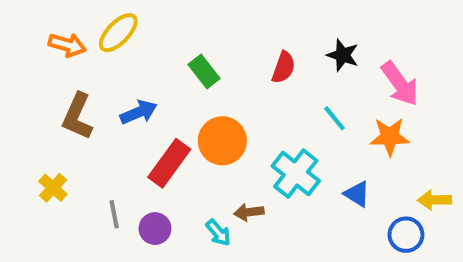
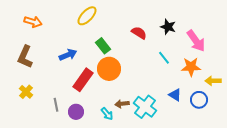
yellow ellipse: (118, 33) -> (87, 16), moved
red semicircle: (284, 67) -> (139, 33), turned -77
green rectangle: (204, 71) -> (103, 46), moved
brown L-shape: (77, 116) -> (25, 57), moved
cyan cross: (296, 173) -> (145, 107), moved
yellow arrow: (435, 200) -> (213, 81), moved
blue circle: (406, 235) -> (199, 100), moved

